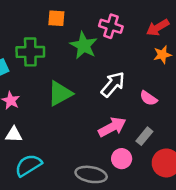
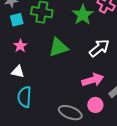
cyan semicircle: (28, 165) -> (24, 97), turned -65

